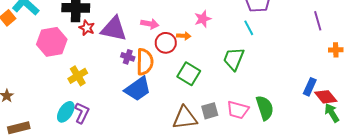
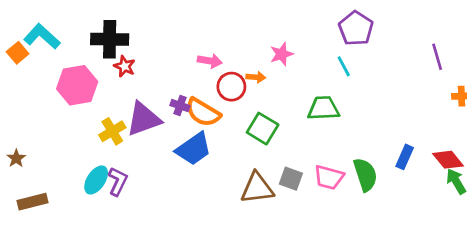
purple triangle: (114, 29) -> (143, 119), moved, turned -32
green trapezoid: (234, 59) -> (323, 108), turned 65
orange semicircle: (145, 62) -> (203, 112), turned 120
blue rectangle: (310, 87) -> (405, 157), moved
gray square: (210, 111) -> (291, 179), turned 36

